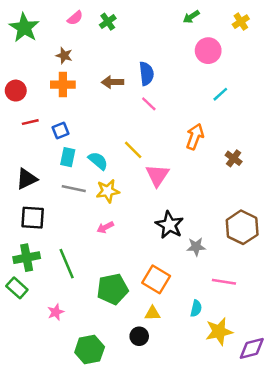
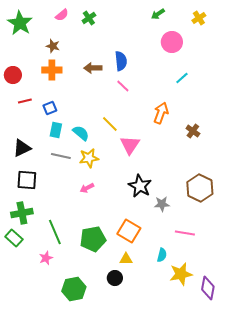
green line: (67, 264) -> (55, 232), moved
purple diamond: (252, 348) -> (208, 288), turned -65

